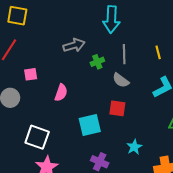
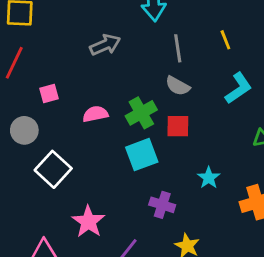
green cross: (97, 62) -> (141, 113), moved, size x1.5
pink semicircle: (61, 93) -> (95, 114), turned -114
white square: (37, 137) -> (53, 169), moved, turned 30

